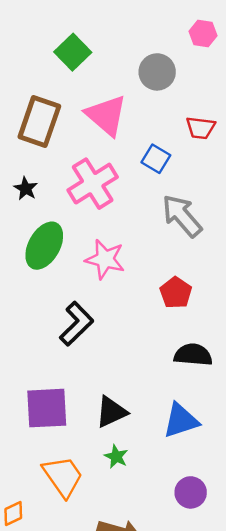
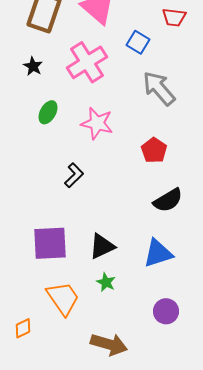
green ellipse: (44, 246) -> (48, 112), size x0.6
black L-shape: (77, 324) -> (74, 175), size x0.7
black semicircle: (193, 355) -> (168, 200), turned 144

